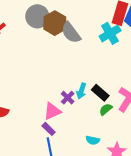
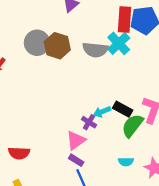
gray semicircle: (71, 33) -> (95, 50), moved, turned -35
cyan arrow: (81, 91) -> (102, 112), turned 63
green semicircle: (106, 109) -> (132, 126), size x1.6

